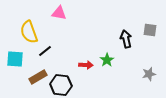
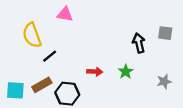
cyan square: (15, 59) -> (15, 90), moved
green star: (107, 60) -> (126, 72), moved

